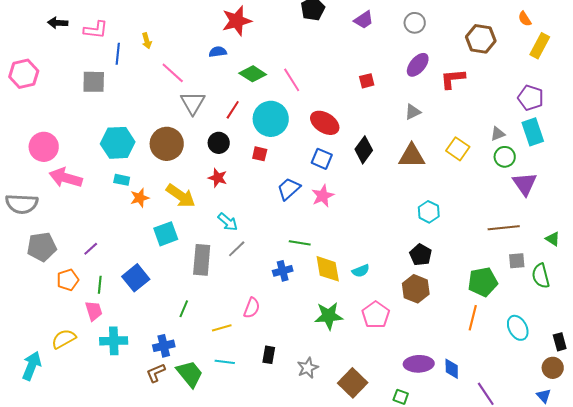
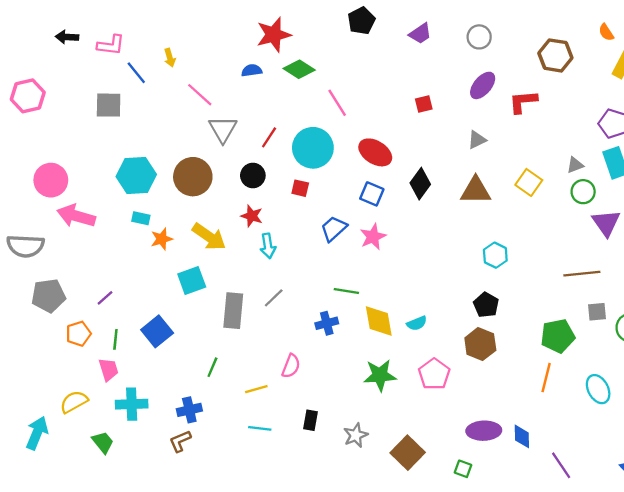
blue line: (118, 54) -> (136, 73), turned -45
green diamond: (253, 74) -> (299, 69), moved
cyan arrow: (228, 222) -> (268, 246), moved, turned 40
green trapezoid: (190, 374) -> (103, 442), moved, size x0.7

